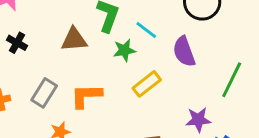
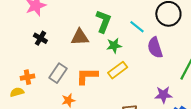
cyan line: (146, 30) -> (137, 27), moved
yellow rectangle: (147, 84) -> (118, 70), moved

